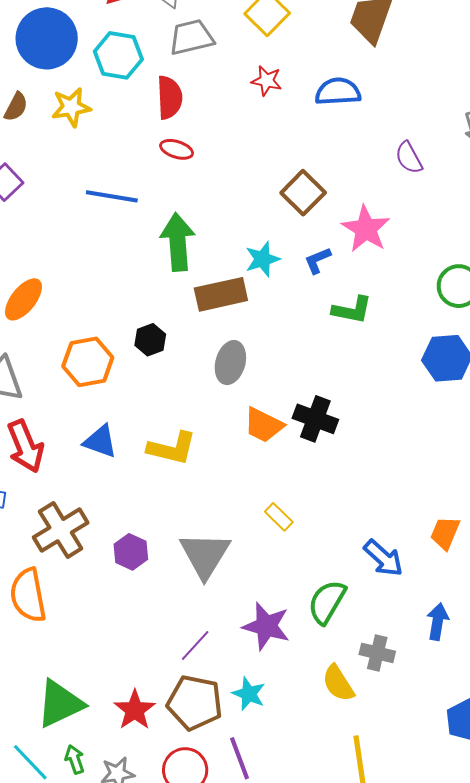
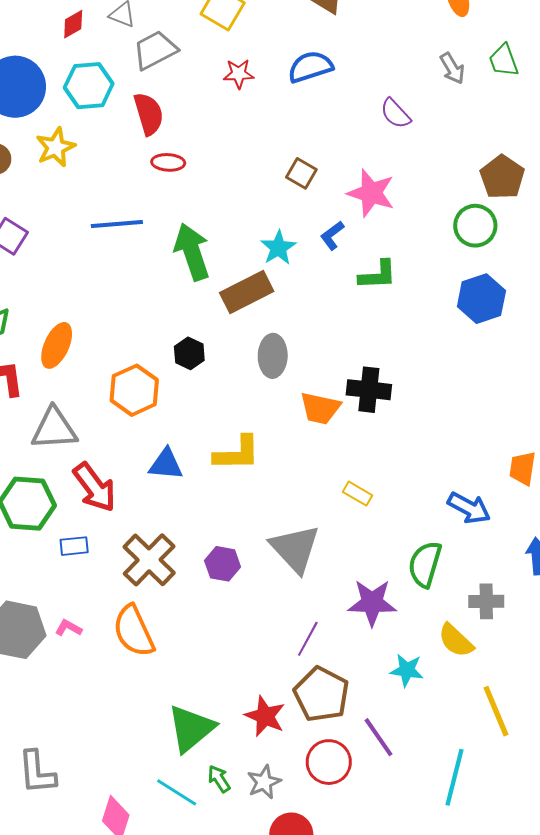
brown square: (303, 193) -> (301, 173), size x0.7
cyan star: (249, 694) -> (407, 670), moved
brown pentagon: (195, 703) -> (321, 694), turned 30

